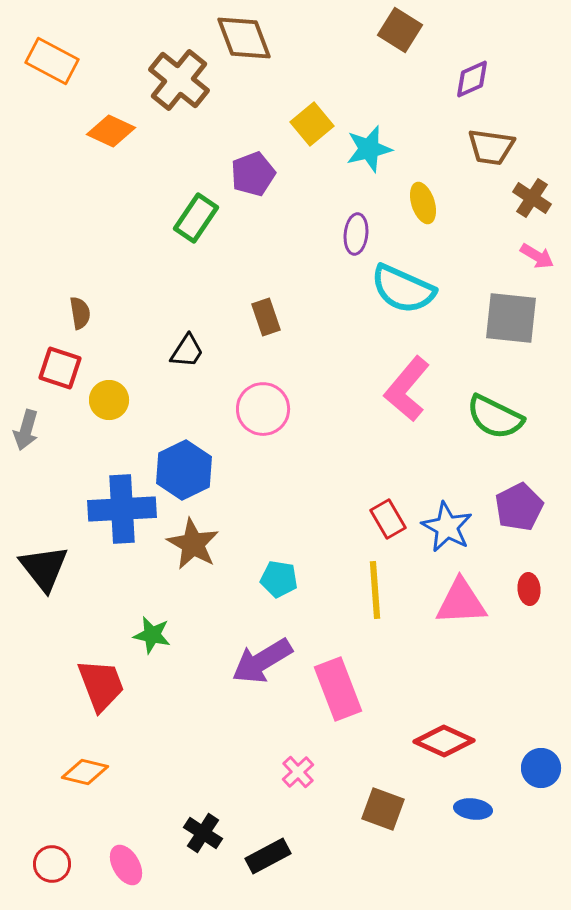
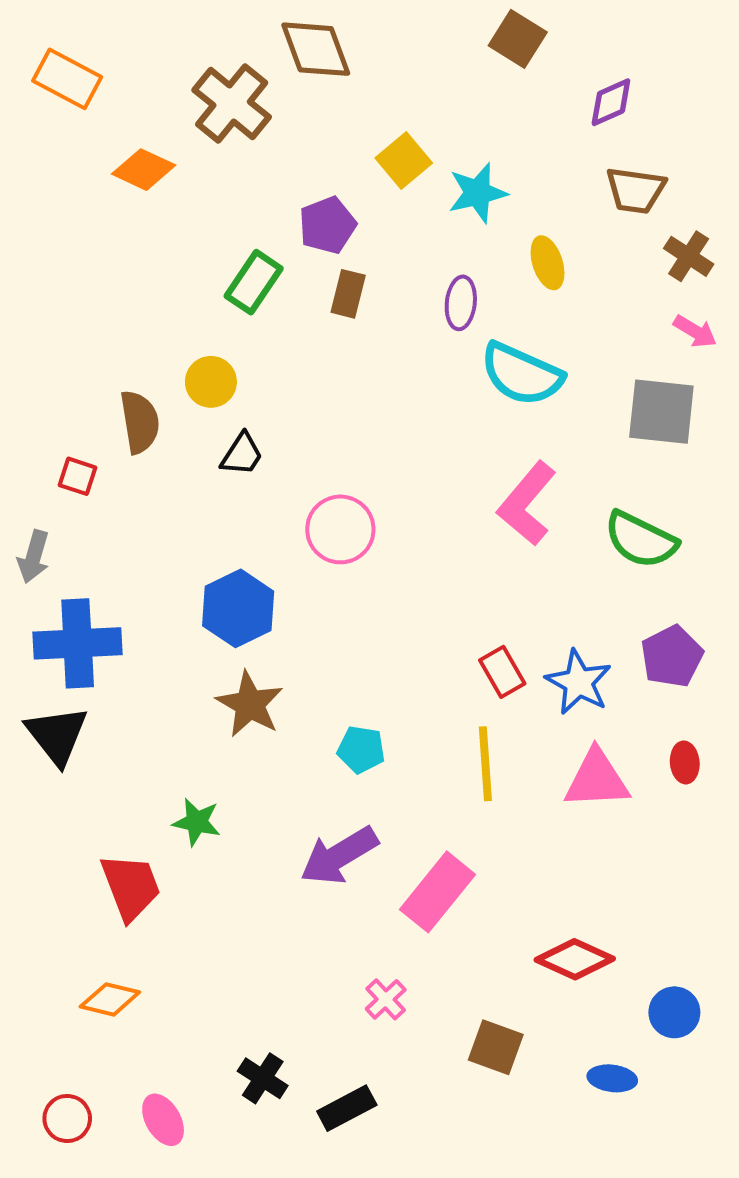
brown semicircle: (80, 313) -> (140, 422), moved, size x1.5
brown rectangle: (266, 317) -> (348, 294), moved, turned 33
red square: (60, 368) -> (78, 476), size x0.7
yellow circle: (109, 400) -> (211, 382), moved
blue cross: (122, 509) -> (78, 643), moved
pink rectangle: (338, 689) -> (437, 892), turned 60
blue circle: (541, 768) -> (674, 1012), moved
blue ellipse: (473, 809) -> (612, 1078), moved

